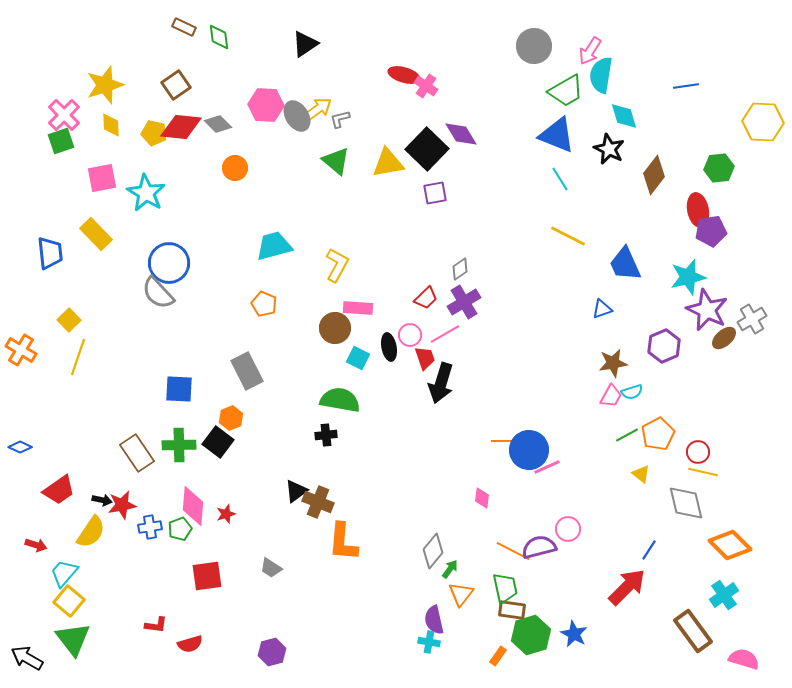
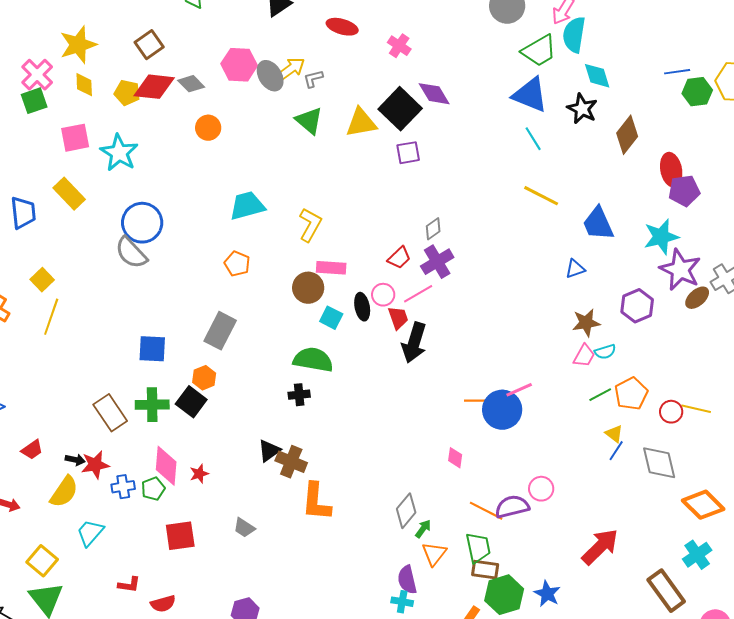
red ellipse: (404, 75) -> (342, 27), moved
blue line: (686, 86) -> (677, 72), moved
green hexagon: (719, 168) -> (697, 92), moved
gray rectangle: (247, 371) -> (220, 331), turned 54
pink line: (547, 467) -> (519, 390), moved
yellow line: (703, 472) -> (696, 409), moved
red trapezoid: (59, 490) -> (32, 450), size x0.7
blue line: (649, 550) -> (616, 451), moved
cyan trapezoid: (64, 573) -> (90, 533), moved

